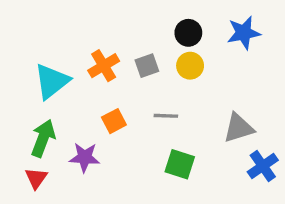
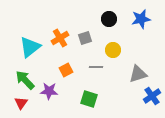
yellow circle: (190, 66) -> (113, 50), moved
green arrow: (43, 138) -> (25, 80), turned -65
green square: (180, 164) -> (89, 99), moved

